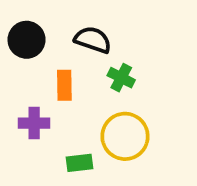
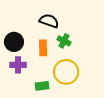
black circle: (27, 40) -> (14, 42), moved
orange rectangle: (64, 85) -> (43, 48), moved

